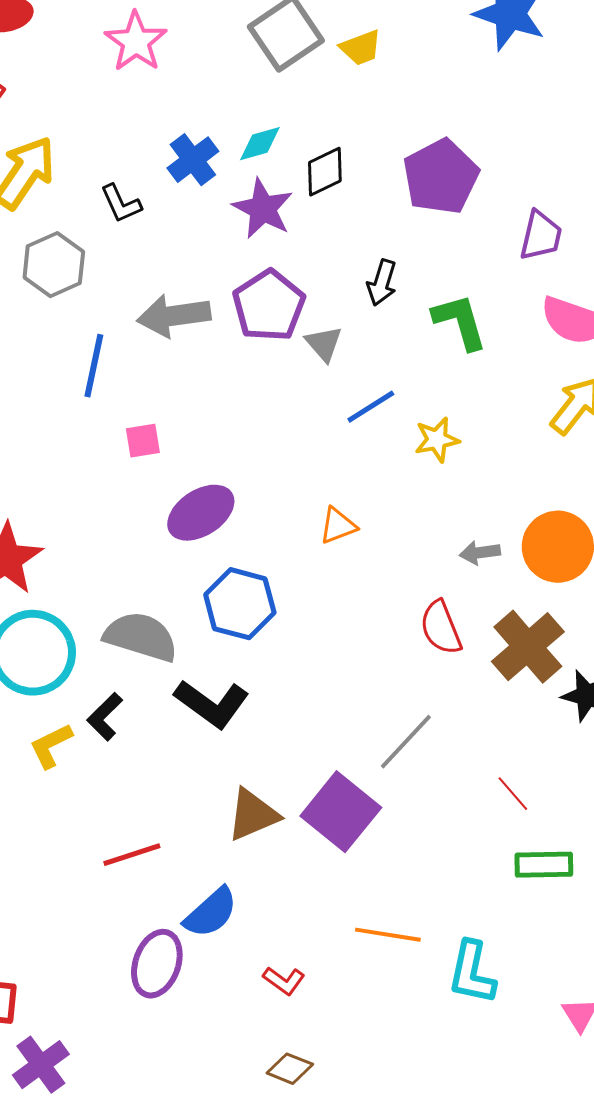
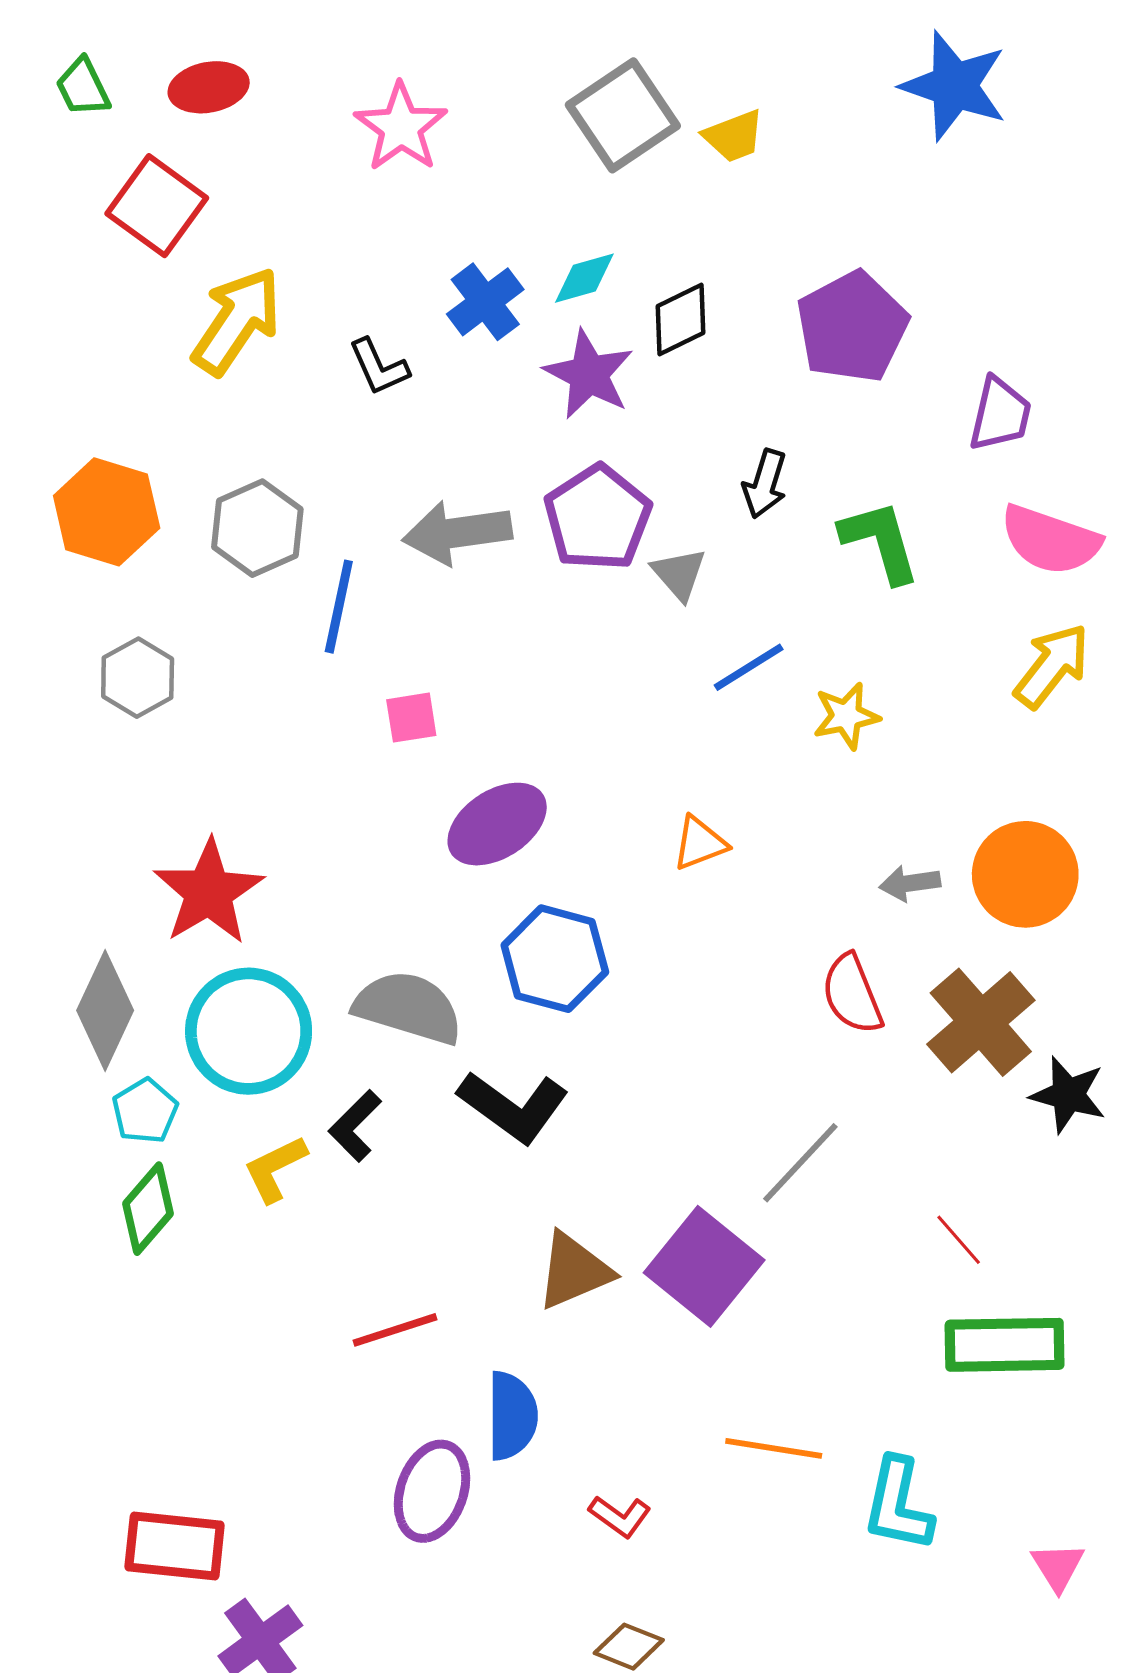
gray hexagon: (54, 265) -> (257, 528), moved
green rectangle: (544, 865) -> (1005, 1345), size x1.4
blue semicircle: (211, 913) -> (512, 1416), turned -48

